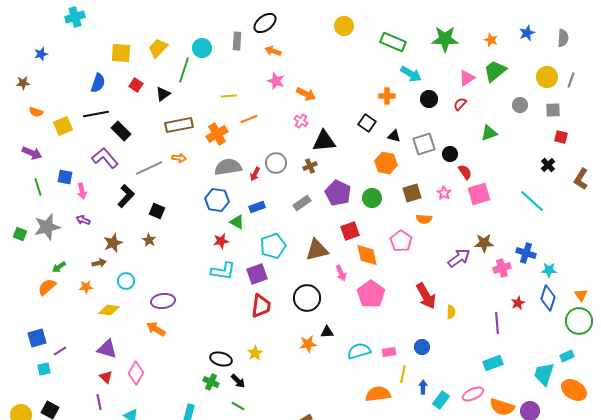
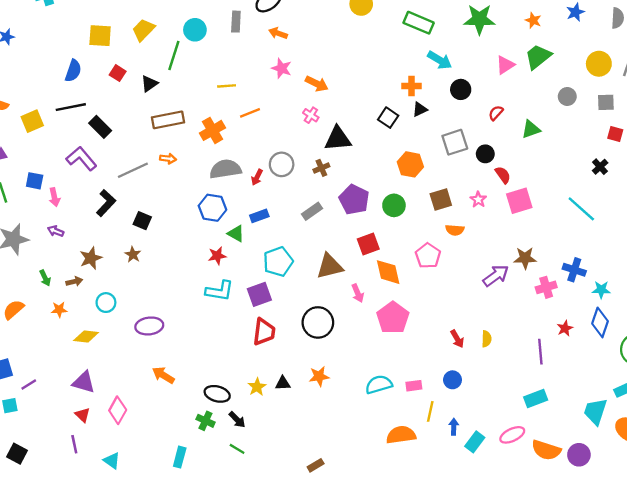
red semicircle: (460, 104) -> (496, 113), moved
black triangle: (394, 136) -> (420, 109), moved, turned -40
green arrow: (59, 267) -> (45, 278), moved, turned -80
red arrow: (426, 296) -> (457, 339), moved, size x0.6
orange arrow: (156, 329) -> (163, 375), moved
black triangle: (327, 332) -> (283, 383), moved

